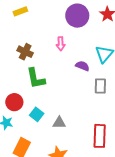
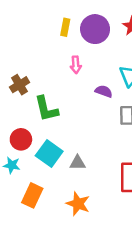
yellow rectangle: (20, 11) -> (65, 27), moved, turned -56
brown cross: (25, 52) -> (19, 85), moved, turned 35
cyan square: (37, 114) -> (49, 154), size x1.5

